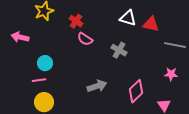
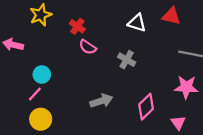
red triangle: (151, 24) -> (171, 16), moved
pink star: (171, 74) -> (186, 87), size x1.5
pink line: (39, 80) -> (35, 94), turned -40

